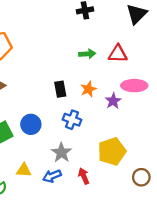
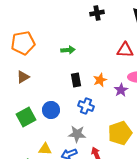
green arrow: (87, 54) -> (68, 50), moved
gray star: (61, 153) -> (77, 134), turned -30

